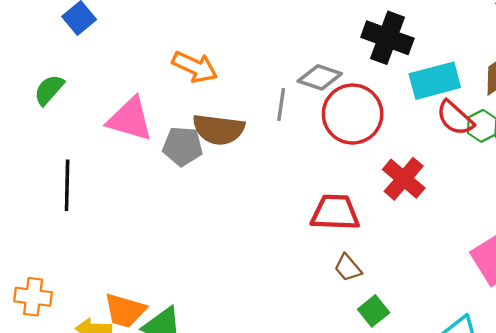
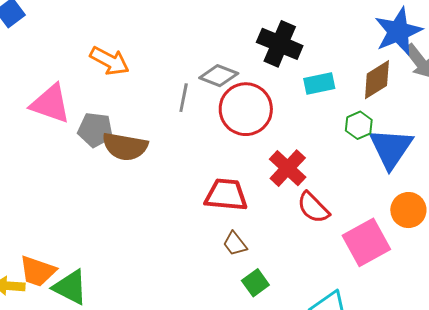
cyan rectangle: (435, 81) -> (319, 84), size x0.7
red semicircle: (455, 118) -> (313, 208), moved
brown semicircle: (219, 129) -> (125, 147), moved

